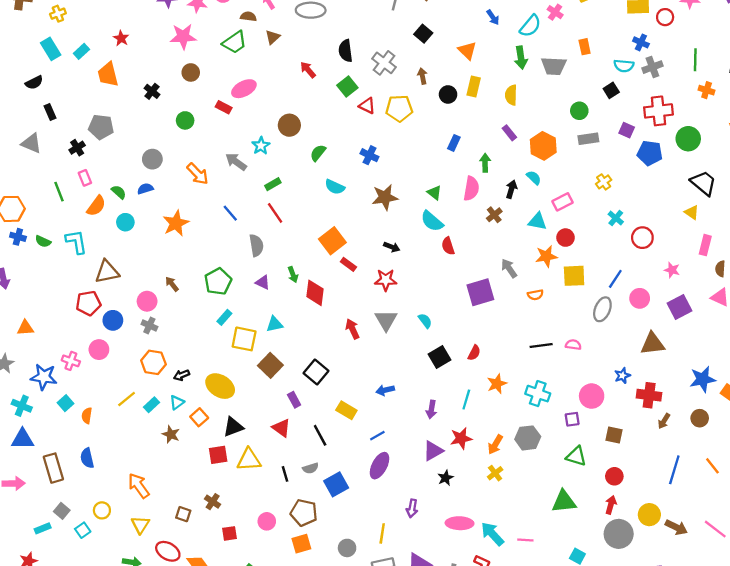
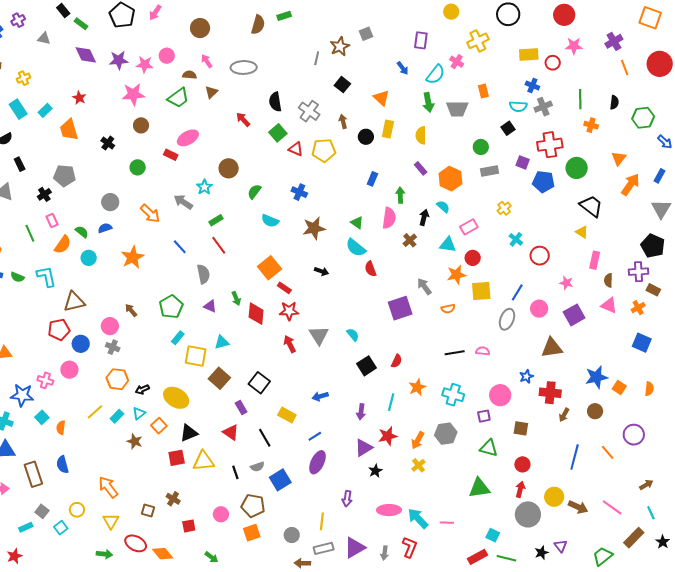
red star: (386, 280) -> (289, 311), moved

